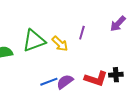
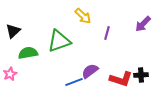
yellow arrow: (60, 44) -> (83, 16), moved
purple semicircle: (65, 82) -> (90, 71), moved

